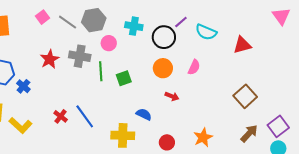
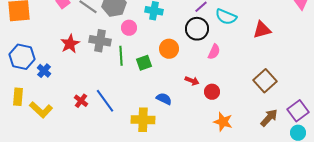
black circle: (164, 37) -> (197, 29), moved
orange circle: (163, 68) -> (169, 49), moved
orange star: (203, 137) -> (223, 122), turned -30
red circle: (167, 142) -> (212, 92), moved

